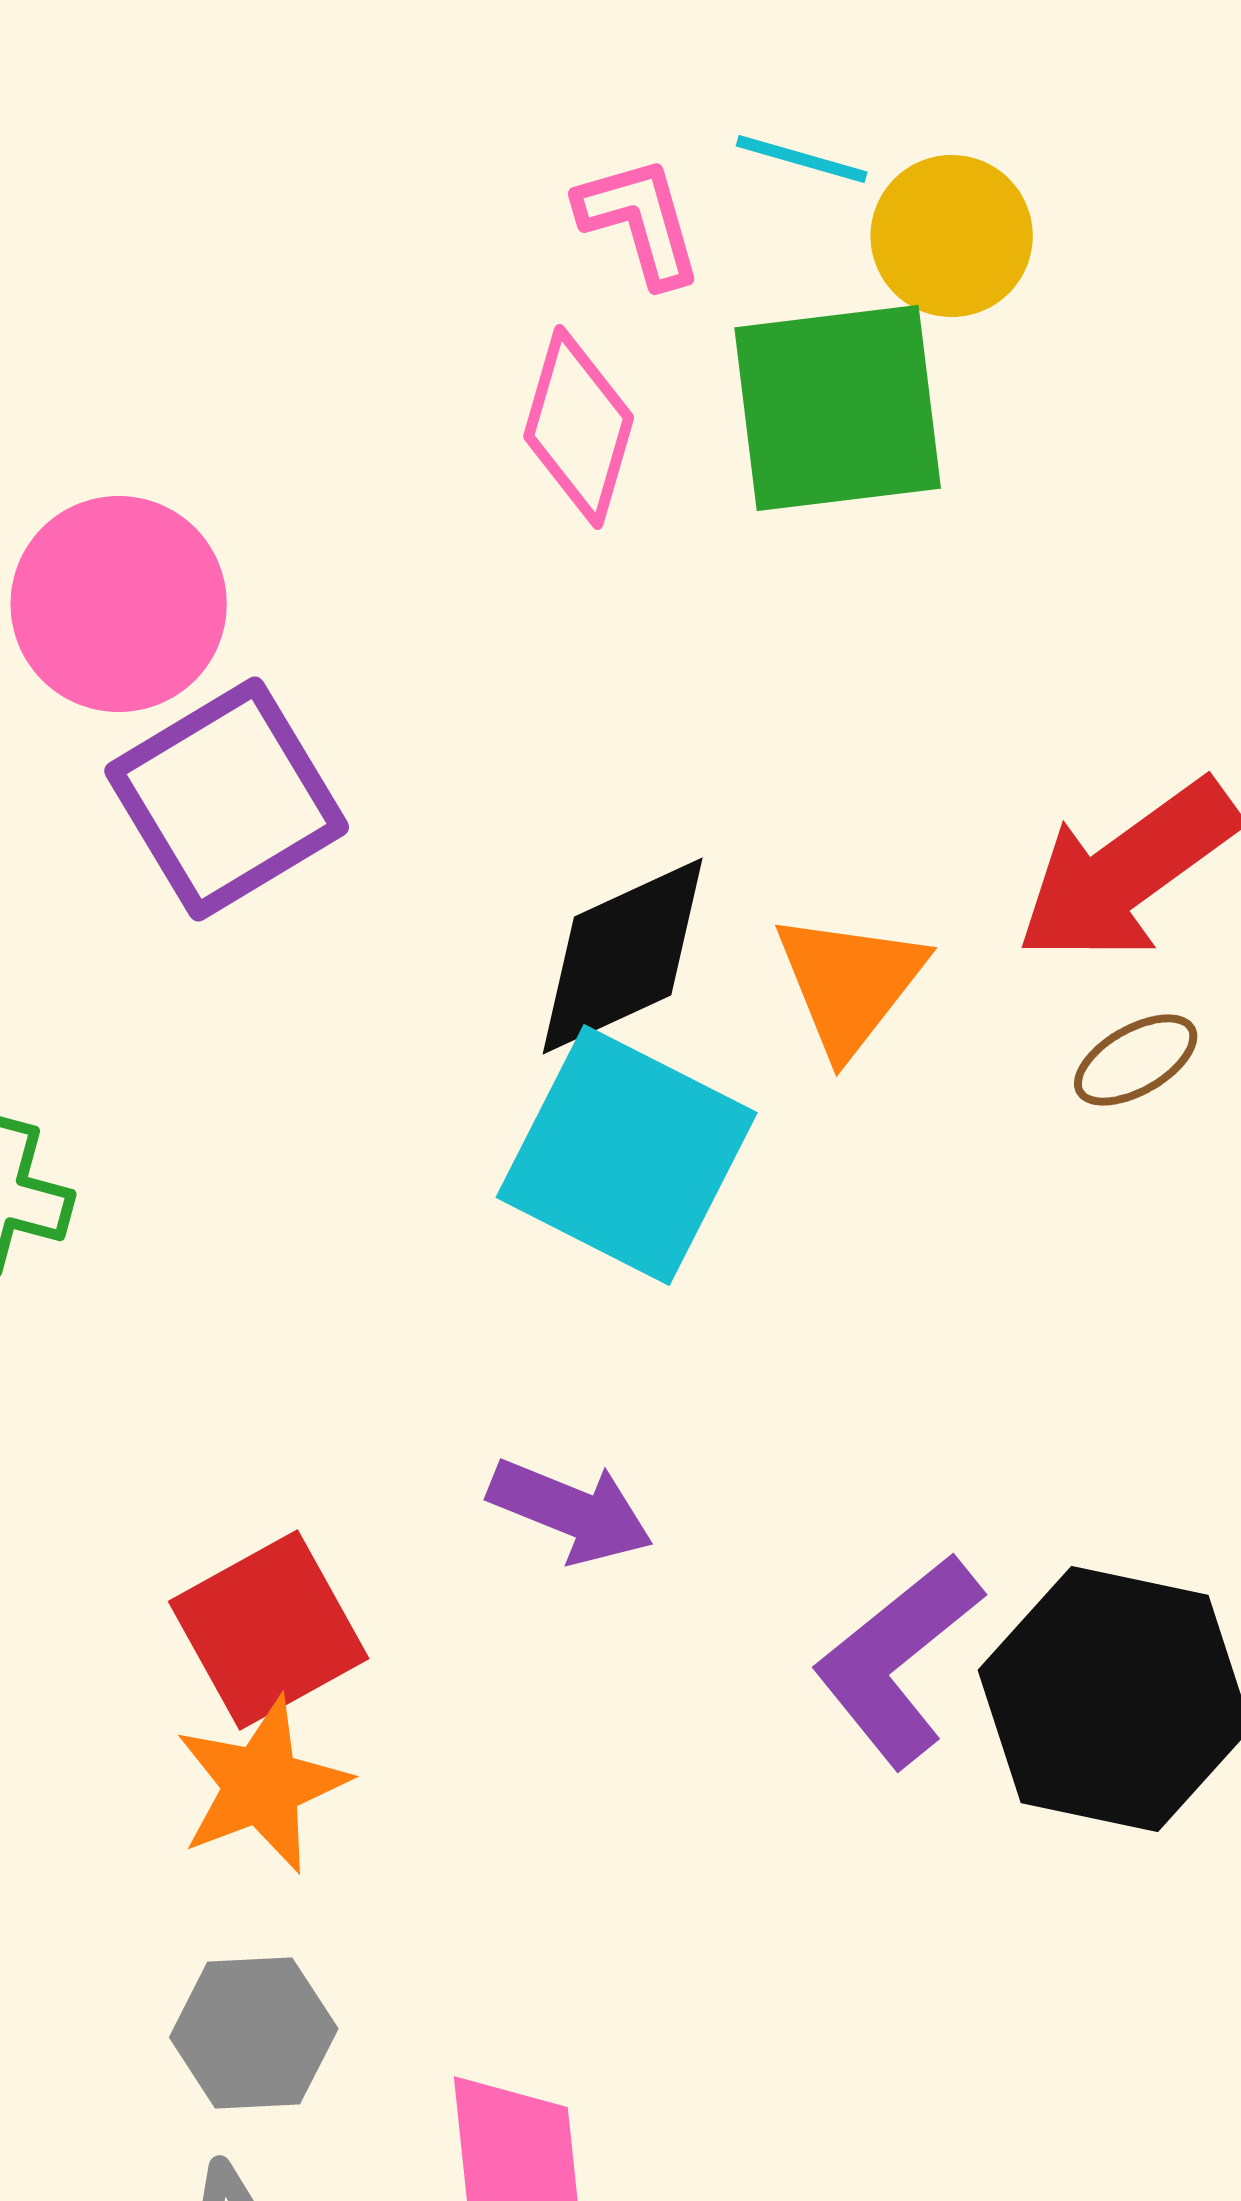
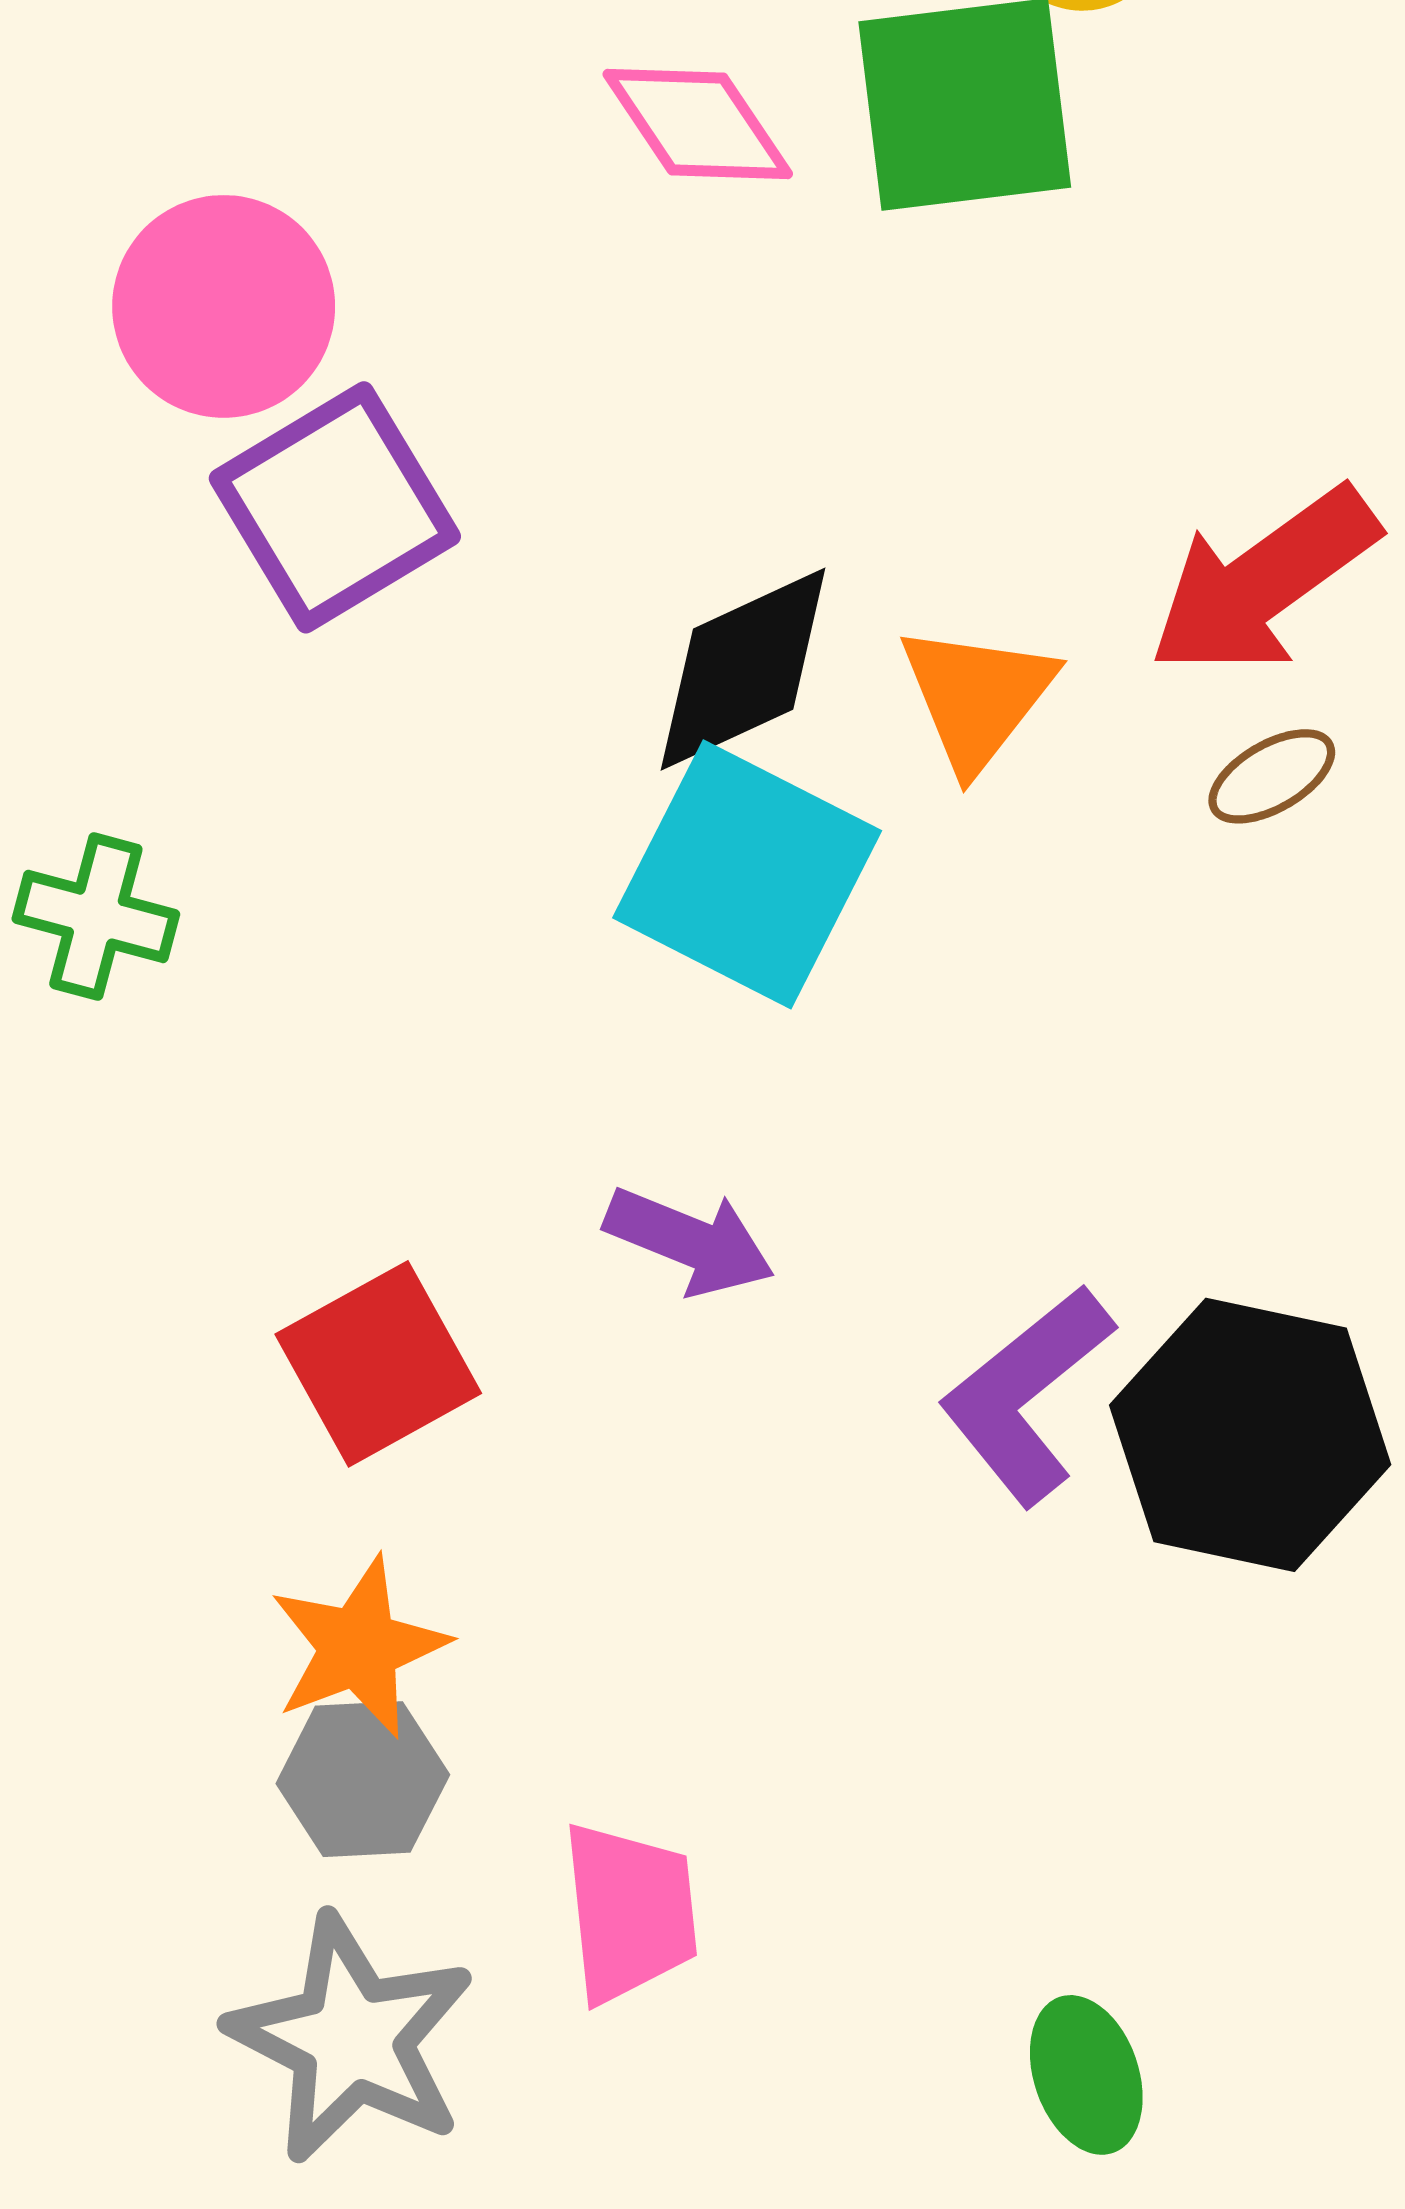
pink diamond: (579, 427) -> (698, 124), turned -50
orange star: (262, 1785) -> (359, 1647), moved

